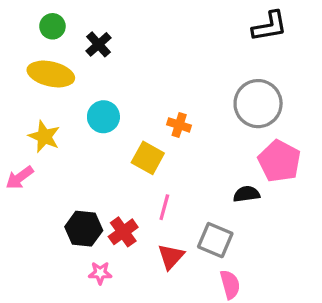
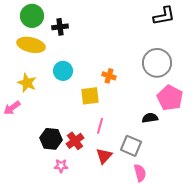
green circle: (52, 26) -> (32, 16), size x1.5
black cross: (99, 44) -> (60, 27), turned 35
yellow square: (148, 158) -> (90, 96), turned -36

